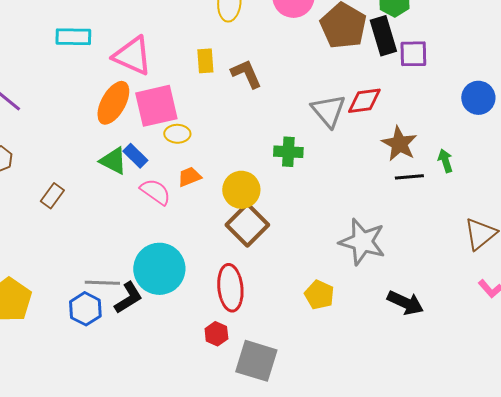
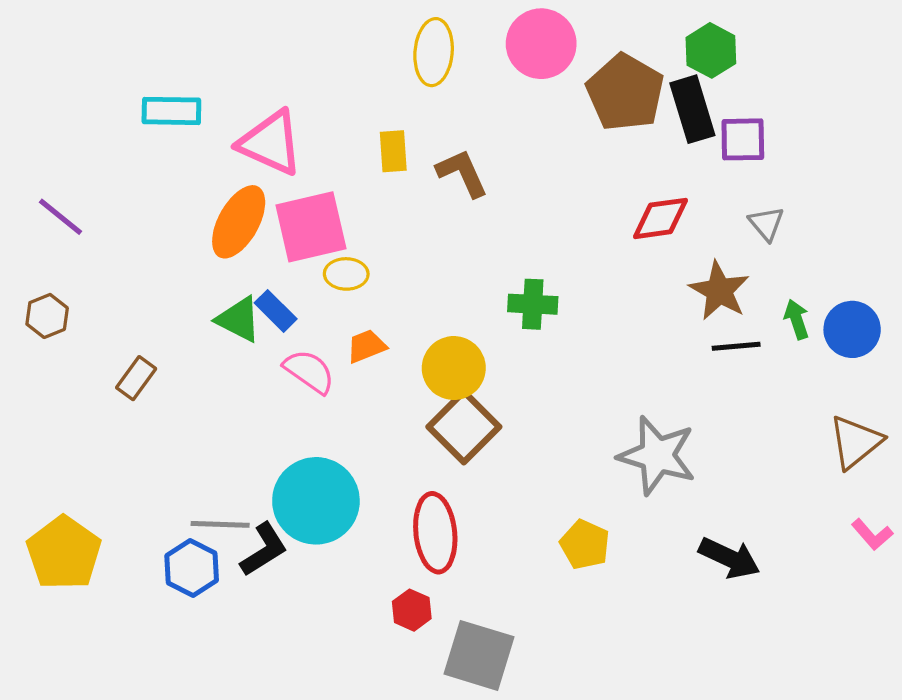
blue circle: (478, 98) -> (852, 329), moved
gray triangle: (328, 111) -> (766, 224), moved, size x0.6

